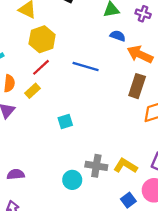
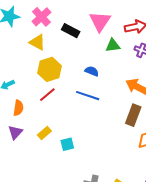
blue semicircle: (118, 36) -> (92, 71), moved
yellow rectangle: (33, 91) -> (44, 133), moved

